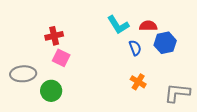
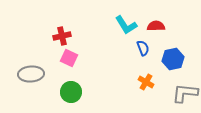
blue hexagon: (165, 43) -> (173, 59), moved
green circle: (51, 91) -> (71, 92), moved

